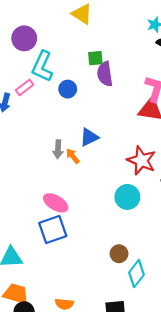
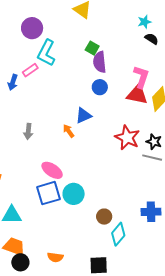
green square: (95, 58) -> (92, 48), turned 32
blue circle: (68, 89) -> (100, 87), moved
gray arrow: (58, 149) -> (28, 131), moved
cyan circle: (127, 197) -> (74, 194), moved

